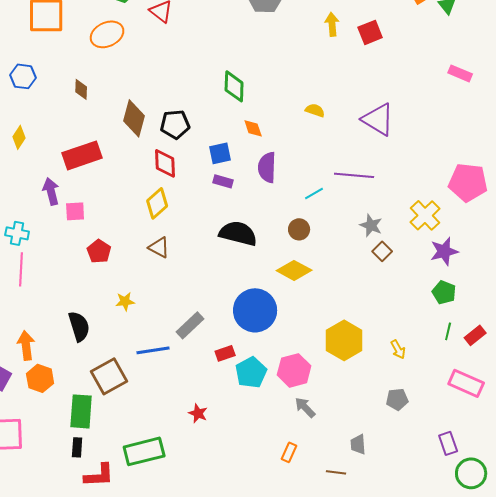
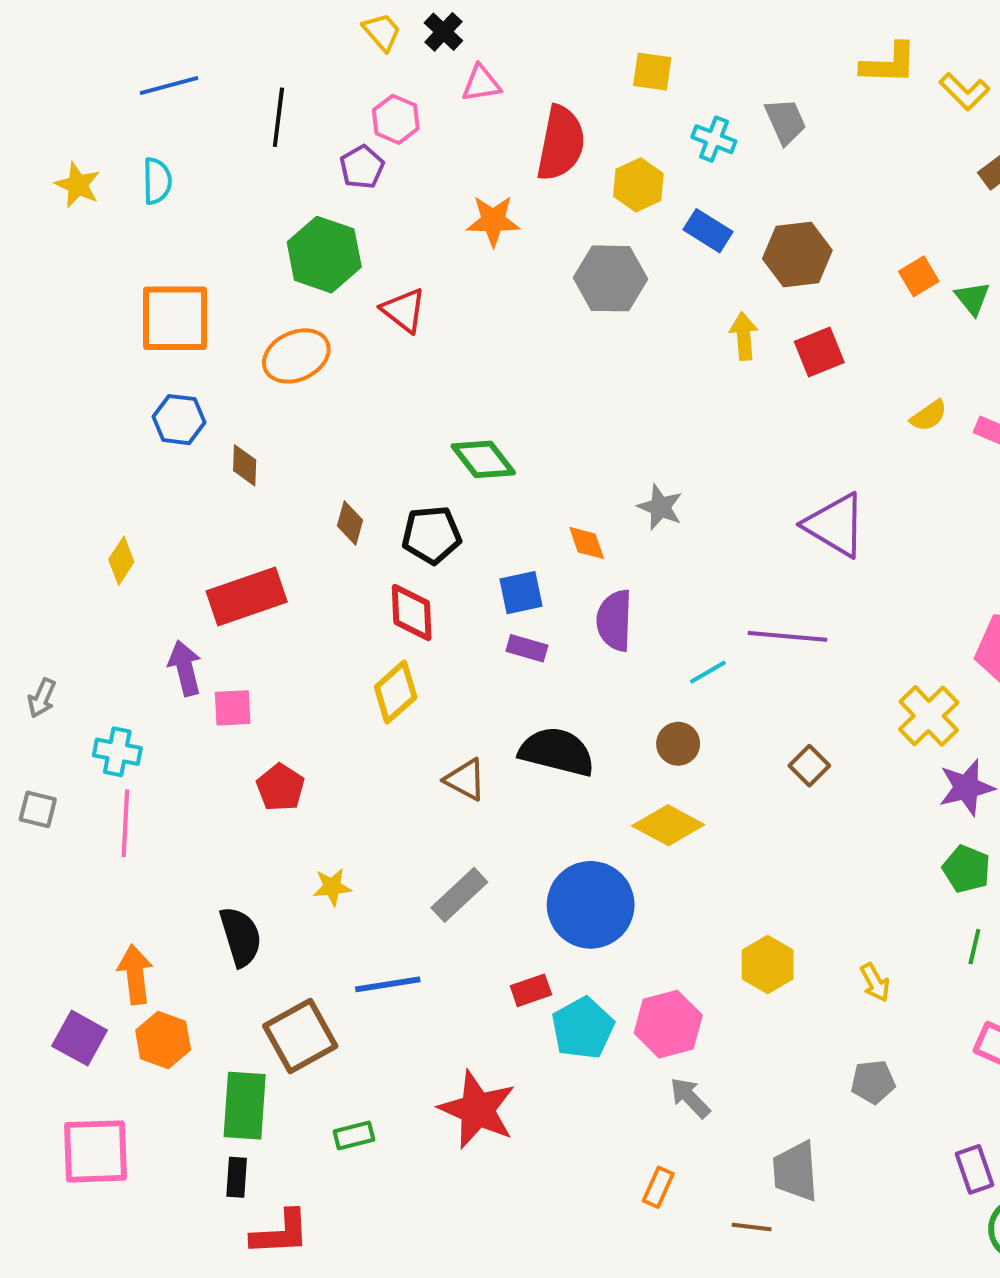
blue hexagon: (23, 76) -> (179, 420), moved
green diamond: (234, 86) -> (483, 459), moved, turned -40
yellow semicircle: (315, 110) -> (929, 416), moved, turned 126
brown diamond: (134, 118) -> (350, 523), size x0.6
gray star: (371, 225) -> (660, 507), moved
brown triangle: (159, 247) -> (465, 780), moved
brown square: (382, 251) -> (809, 766), moved
gray rectangle: (190, 325) -> (459, 895), moved
yellow hexagon: (344, 340) -> (768, 964), size x0.7
red star: (198, 413) -> (477, 1110), size x2.0
gray trapezoid: (358, 444) -> (795, 1171), size x1.5
green rectangle: (144, 451) -> (354, 1135), moved, size x0.5

